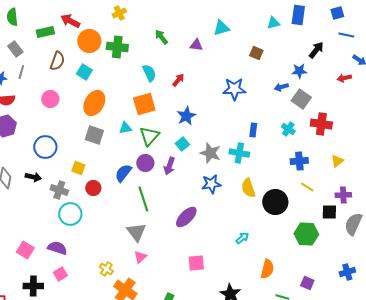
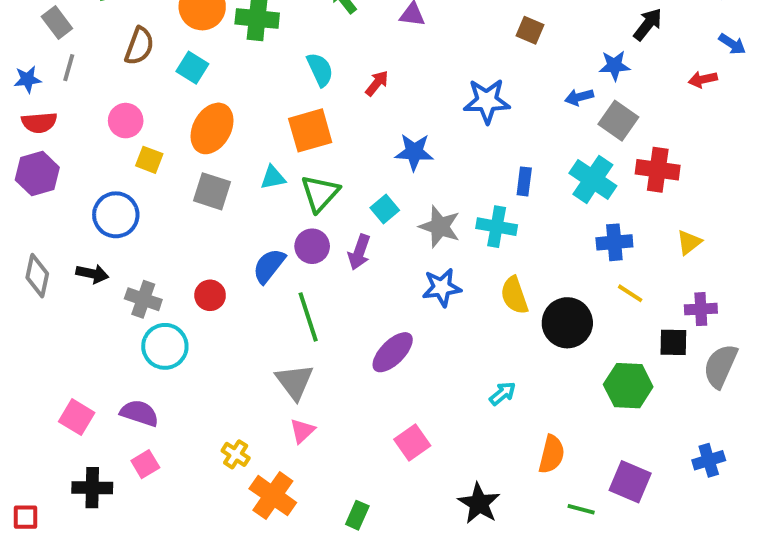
blue star: (186, 116) -> (414, 152), moved, turned 30
cyan cross: (288, 129) -> (593, 179), size x1.6
yellow square: (78, 168) -> (149, 160), moved
pink square: (196, 263) -> (412, 443), turned -30
purple square: (307, 283) -> (630, 482), size x1.5

